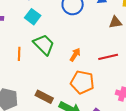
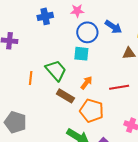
cyan square: (33, 17) -> (81, 54), moved, turned -35
brown rectangle: (44, 97) -> (65, 96), moved

